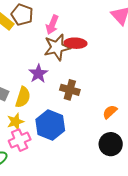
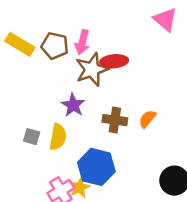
brown pentagon: (22, 15) -> (55, 46), moved
orange semicircle: (110, 112) -> (147, 119), moved
yellow star: (15, 122) -> (80, 187), moved

